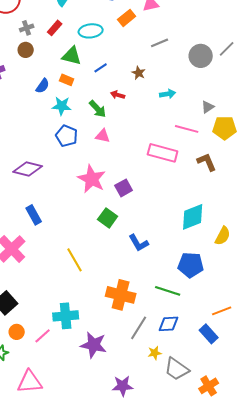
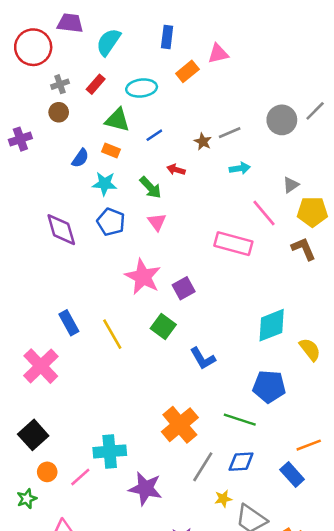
gray line: (160, 43) -> (230, 133), moved
pink line: (187, 129) -> (264, 213), turned 35
pink triangle: (103, 136) -> (157, 222), turned 42
brown L-shape: (207, 162) -> (304, 249), moved
purple diamond: (28, 169) -> (61, 230), moved, turned 60
yellow semicircle: (223, 236) -> (310, 349), turned -66
yellow line: (75, 260) -> (112, 334), moved
orange cross: (121, 295) -> (180, 425), turned 36

